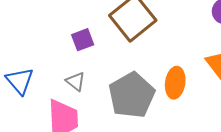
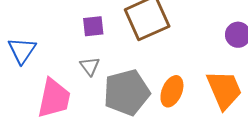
gray triangle: (76, 81) -> (90, 66), moved

